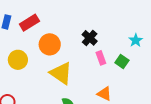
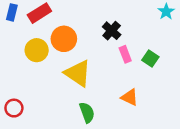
cyan star: (136, 40) -> (166, 12), moved
yellow circle: (18, 60) -> (37, 50), moved

